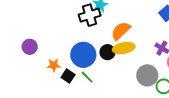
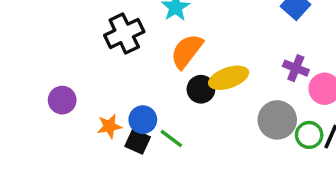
black cross: (90, 15) -> (124, 33), moved
orange semicircle: (121, 31) -> (187, 51), moved
blue circle: (83, 55) -> (143, 120), moved, size x0.6

